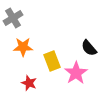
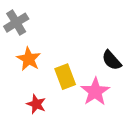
orange star: (23, 47) -> (29, 59), turned 30

